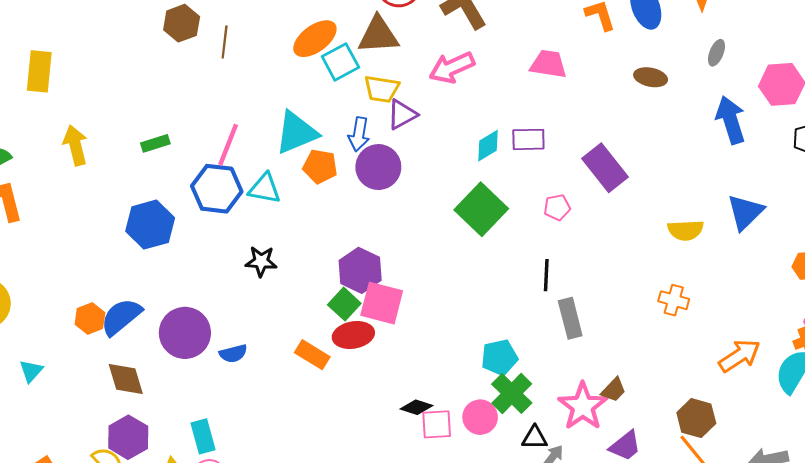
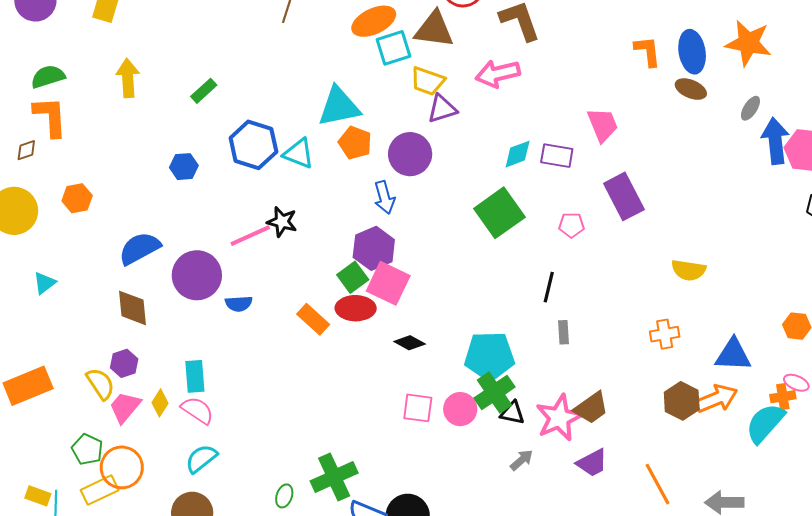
pink trapezoid: (548, 64) -> (603, 125), moved, turned 48
brown ellipse: (651, 77) -> (691, 89), moved
blue arrow: (731, 120) -> (775, 141), moved
blue arrow: (359, 134) -> (384, 197), moved, turned -36
green rectangle: (155, 143) -> (204, 91), turned -36
pink line: (228, 145) -> (250, 236), moved, turned 33
blue triangle: (745, 212) -> (733, 355), moved, turned 36
blue hexagon: (150, 225) -> (184, 167), size x0.6
orange cross: (674, 300) -> (665, 334), turned -36
gray rectangle: (570, 318) -> (563, 332), size x0.6
orange hexagon: (90, 319) -> (77, 198), moved
cyan pentagon: (499, 357) -> (489, 356), size x1.4
brown trapezoid: (614, 390) -> (591, 408), size x1.4
black diamond: (416, 407) -> (410, 343), moved
brown hexagon: (696, 418) -> (682, 401), moved
purple hexagon: (128, 437) -> (124, 363), size x0.7
black triangle: (535, 438) -> (512, 413), moved

